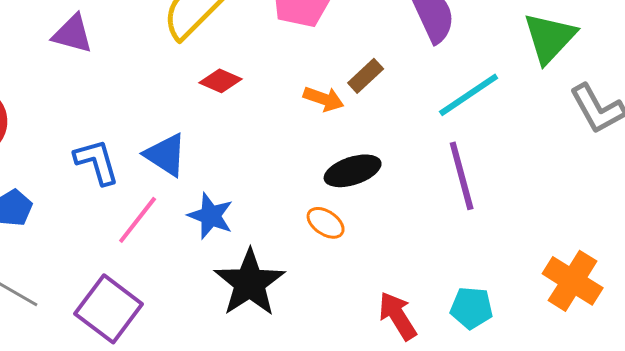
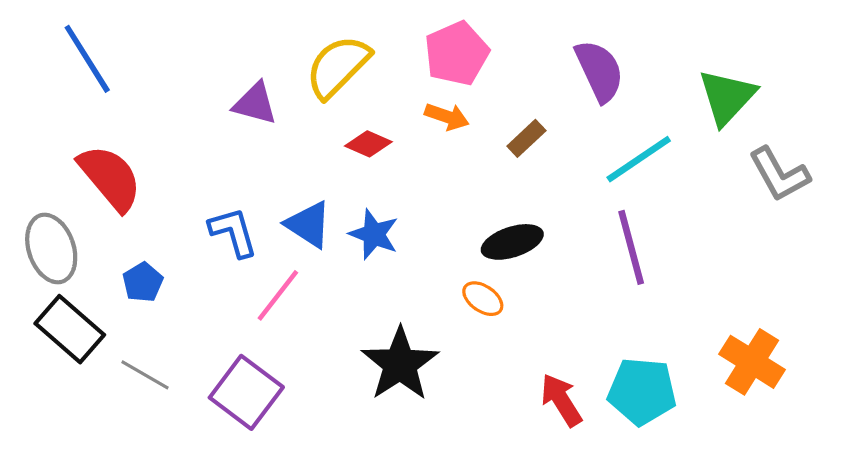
purple triangle: (73, 34) -> (255, 104), moved
orange arrow: (324, 99) -> (447, 117), moved
blue star: (211, 216) -> (374, 234), moved
cyan pentagon: (472, 308) -> (642, 391), size x1.5

